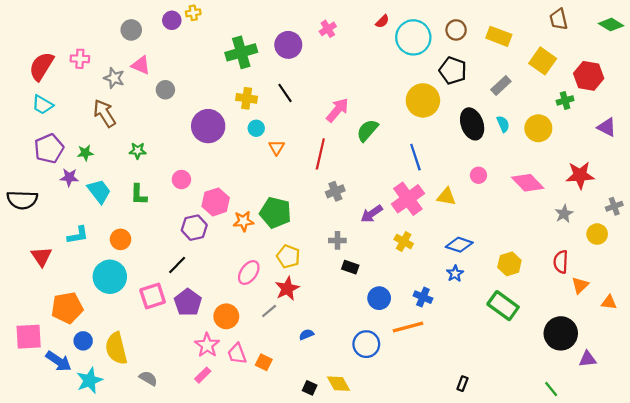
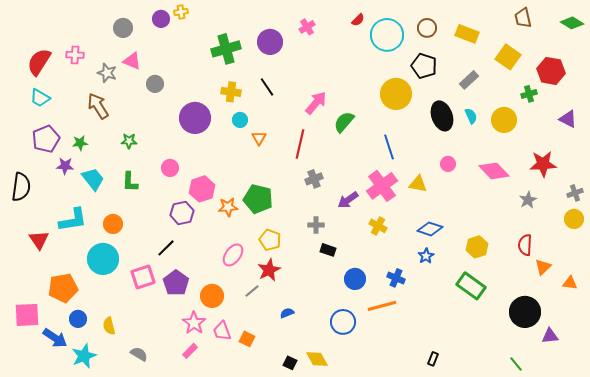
black semicircle: (22, 200) -> (21, 187), turned -84
yellow circle: (597, 234) -> (574, 219), moved
cyan L-shape: (78, 235) -> (73, 220), size x1.4
yellow semicircle: (116, 348) -> (109, 326), size x0.6

